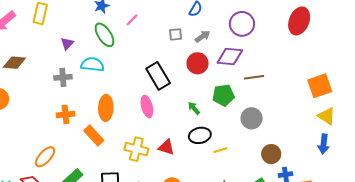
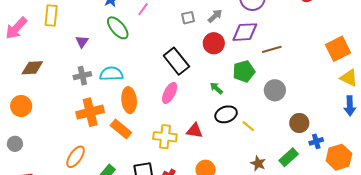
cyan semicircle: (92, 64) -> (111, 74), moved
pink ellipse: (147, 106) -> (170, 93), turned 50
orange cross: (66, 114) -> (90, 112), size x1.5
yellow line: (220, 150) -> (248, 126), turned 64

